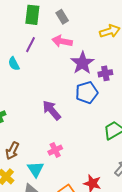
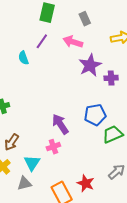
gray rectangle: (62, 17) -> (85, 19), moved
blue pentagon: (87, 92) -> (95, 115), moved
purple arrow: (52, 110) -> (60, 124), moved

